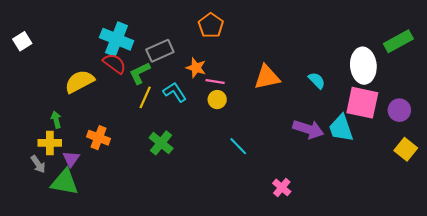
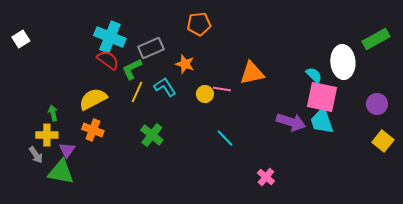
orange pentagon: (211, 25) -> (199, 24), turned 30
cyan semicircle: (317, 80) -> (314, 75), moved
yellow semicircle: (79, 82) -> (93, 99), moved
pink line: (215, 82) -> (222, 89), moved
pink square: (362, 103) -> (322, 97), moved

